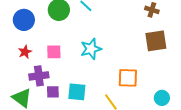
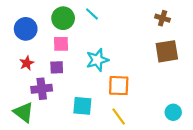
pink square: (54, 52) -> (61, 44), moved
orange square: (128, 78) -> (119, 86), moved
purple square: (53, 92) -> (57, 67), moved

